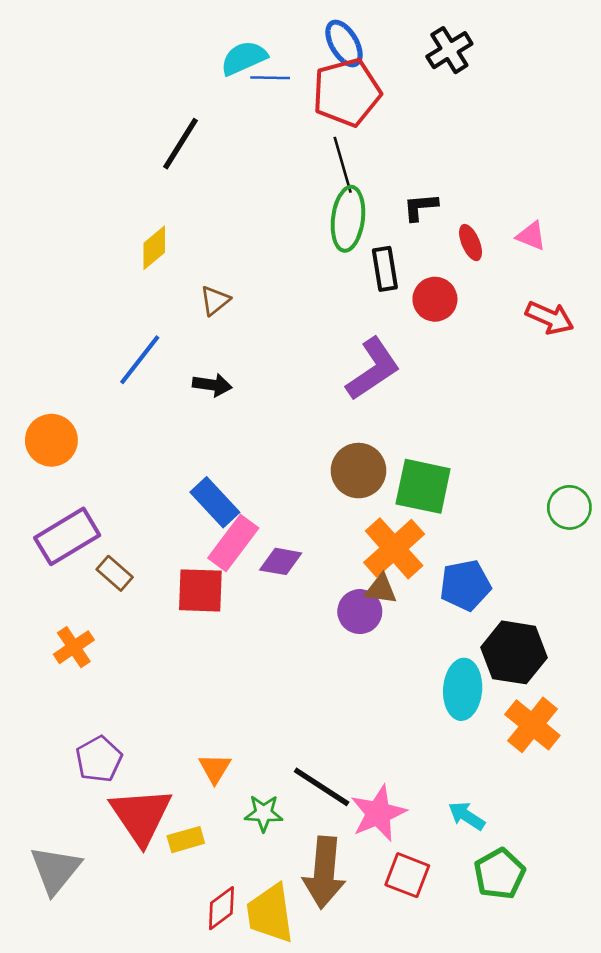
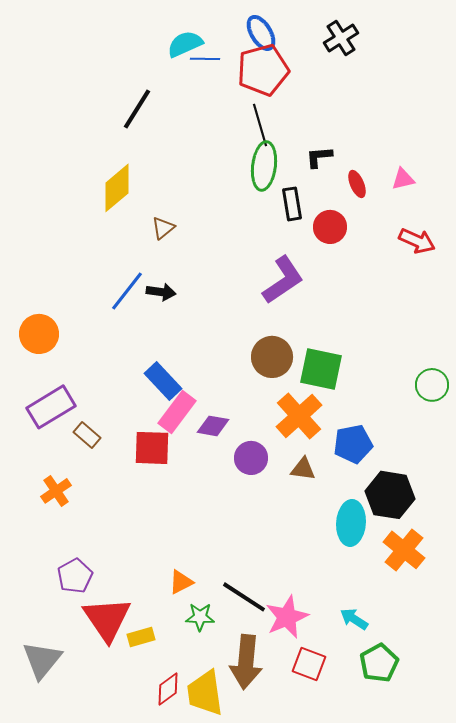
pink triangle: (531, 236) -> (403, 179), turned -35
yellow diamond: (154, 248) -> (117, 188), size x1.4
blue line: (140, 360) -> (127, 291), moved
brown triangle: (381, 589) -> (303, 469), moved
purple circle: (360, 612) -> (251, 458), moved
orange triangle: (215, 768) -> (181, 582), moved, turned 32

